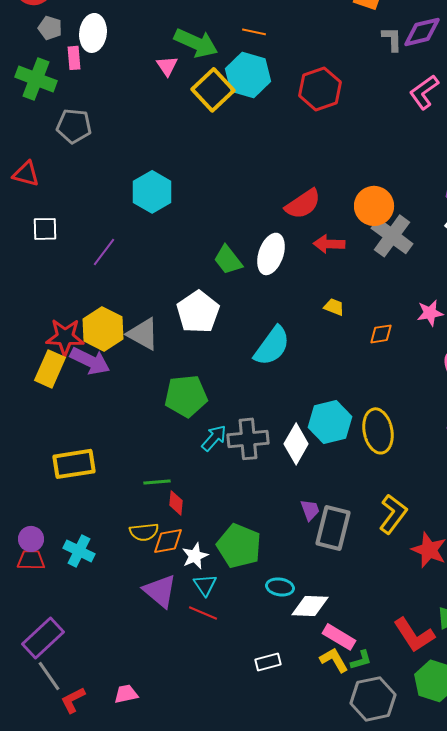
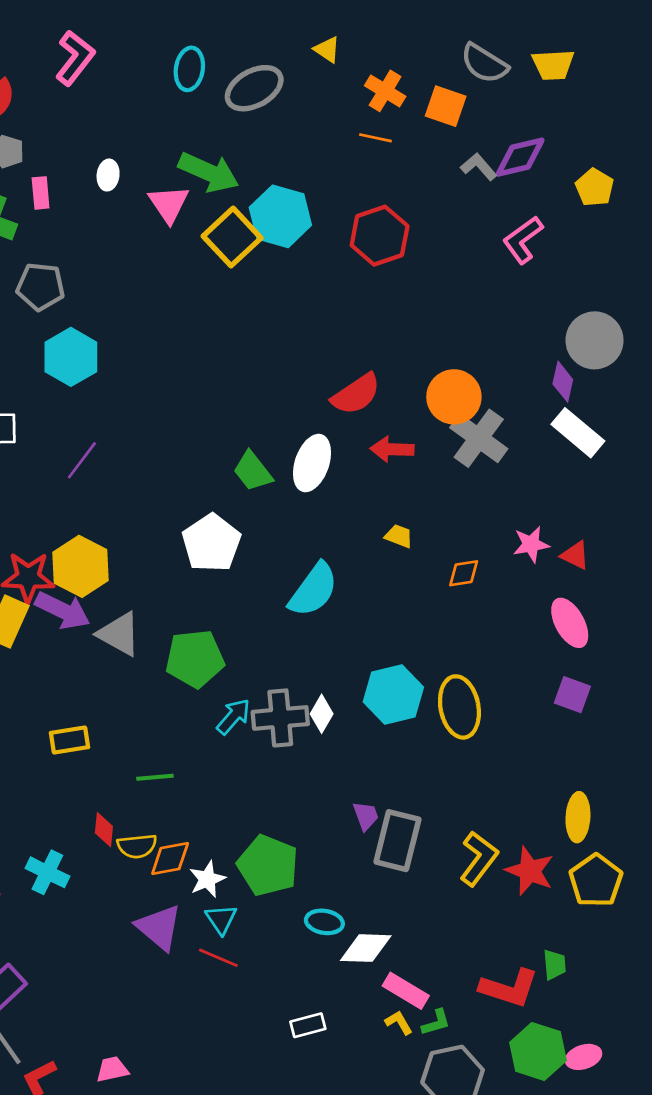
orange line: (254, 32) -> (375, 138), moved
white ellipse: (93, 33) -> (108, 175), moved, size x0.6
gray L-shape: (392, 39) -> (479, 167), turned -40
pink triangle: (167, 66) -> (169, 204), size x1.4
cyan hexagon: (152, 192) -> (71, 357), moved
gray triangle: (143, 334) -> (119, 634), moved
white diamond: (296, 444) -> (322, 714), moved, size x0.7
yellow rectangle: (74, 464) -> (69, 740), moved, size x0.7
red diamond: (176, 503) -> (104, 830), moved
yellow L-shape: (393, 514) -> (479, 859), moved
red L-shape: (414, 635) -> (509, 988), turned -39
yellow L-shape: (334, 660) -> (399, 1022), size x0.7

